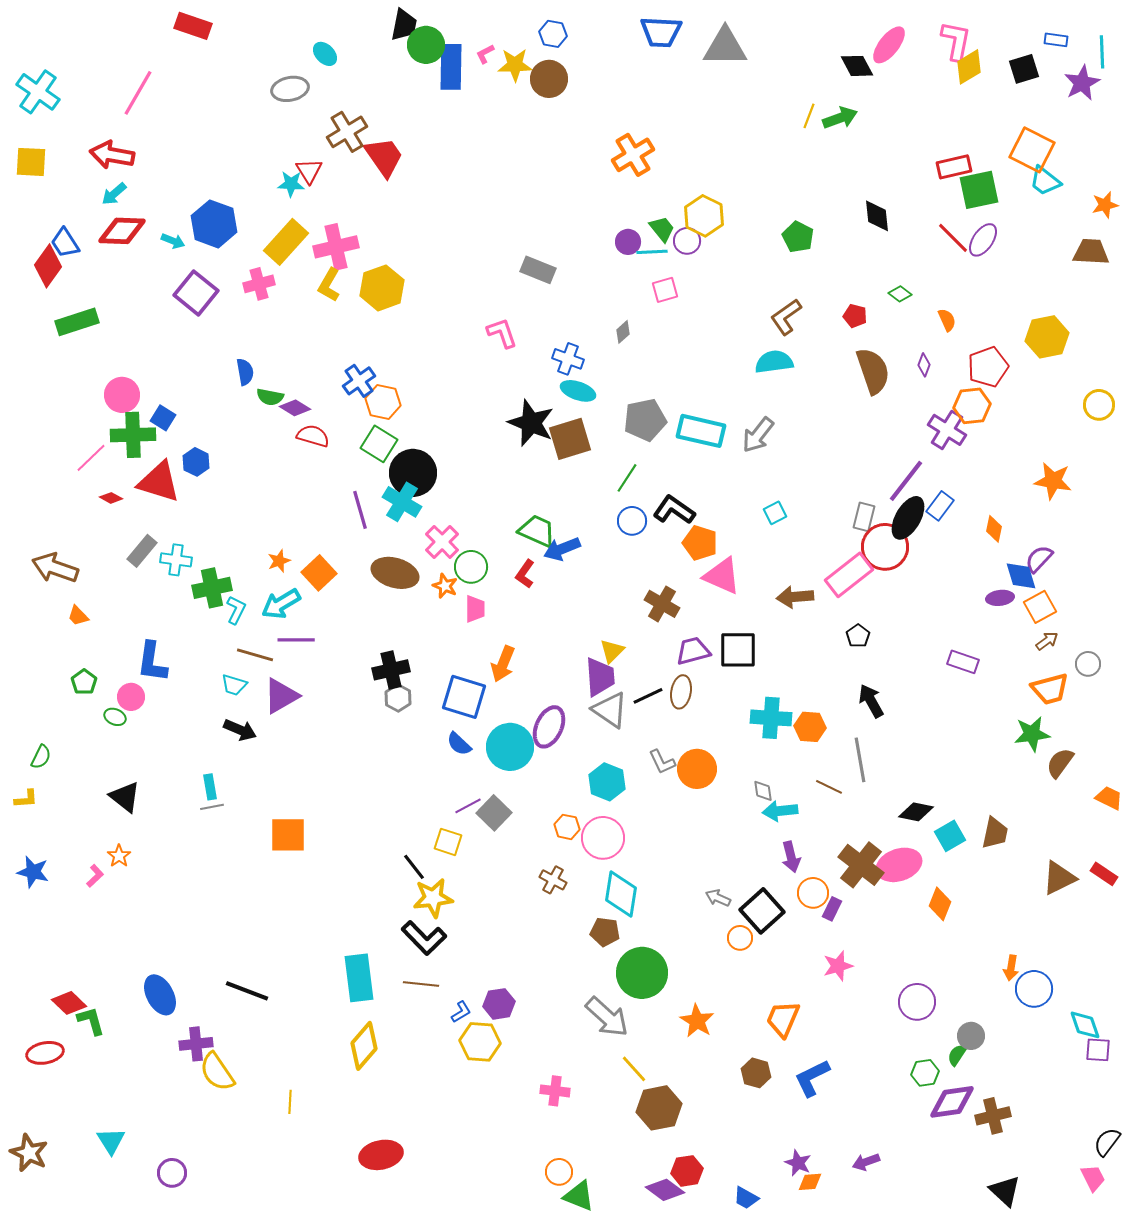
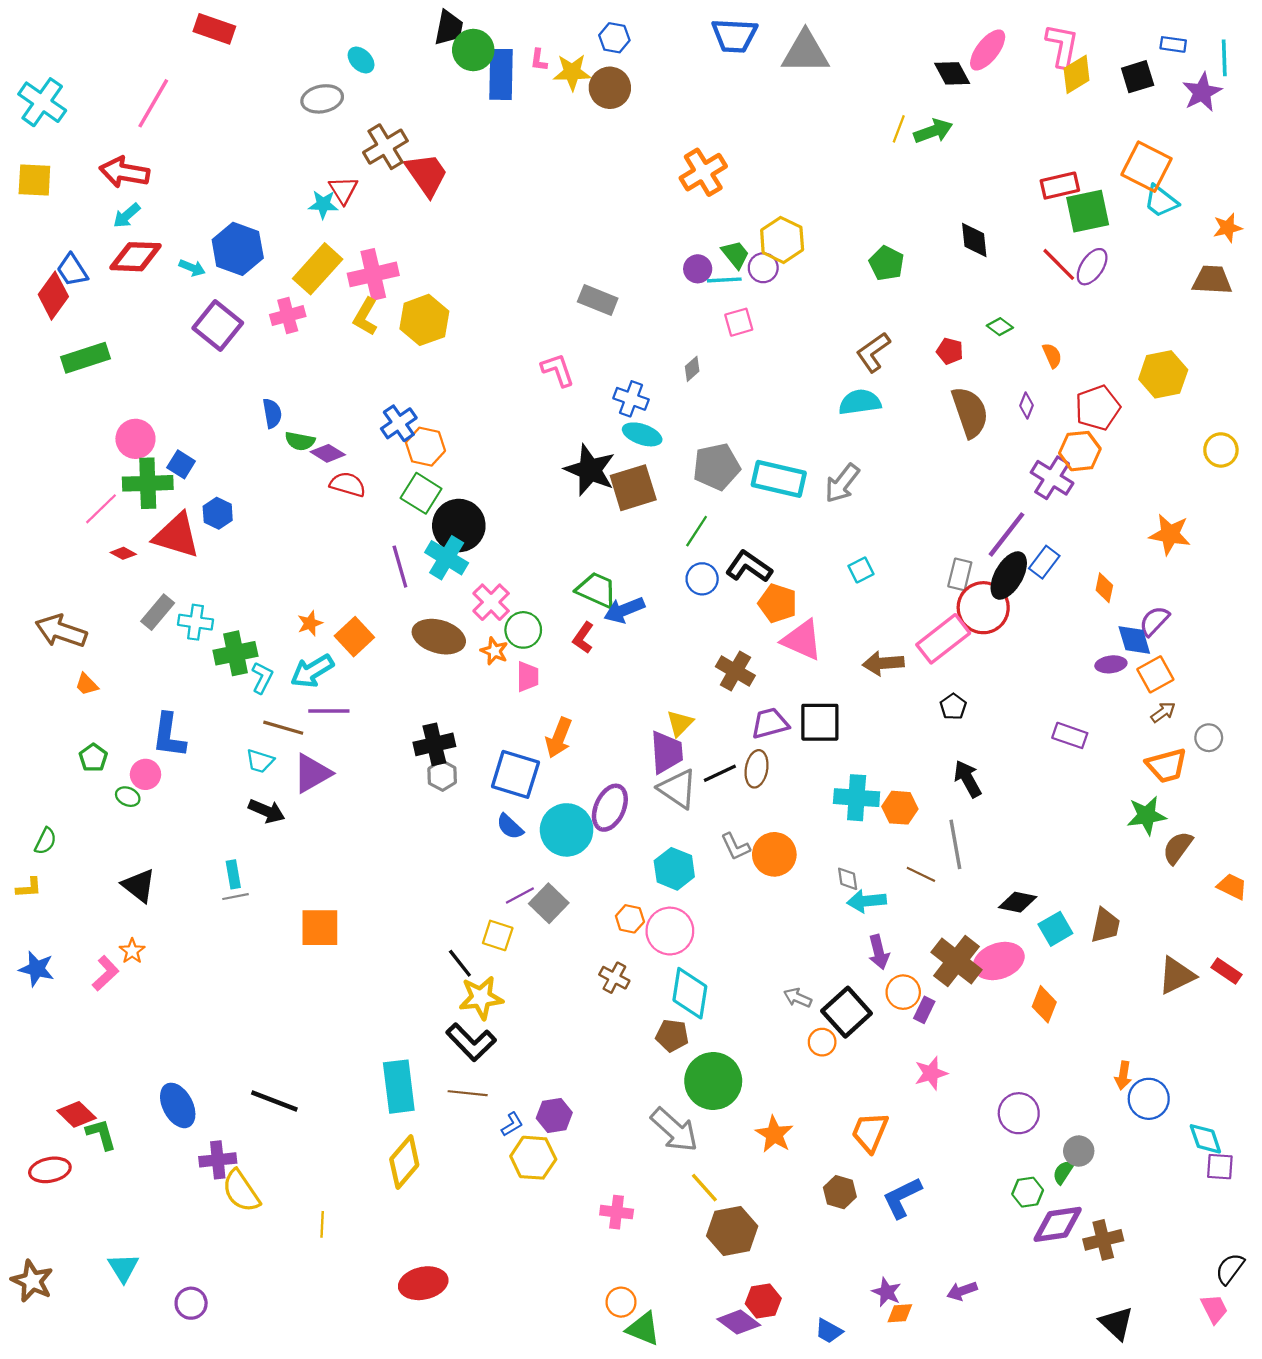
pink L-shape: (485, 54) -> (539, 60), turned -55
pink L-shape: (95, 876) -> (105, 973), size x1.4

